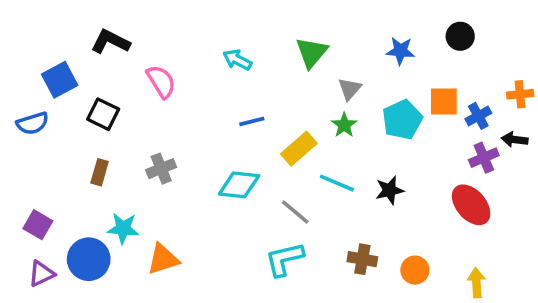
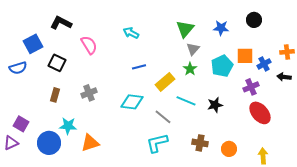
green triangle: (312, 53) -> (185, 29), moved
purple cross: (484, 158) -> (251, 87), moved
purple triangle: (42, 274) -> (11, 143), moved

